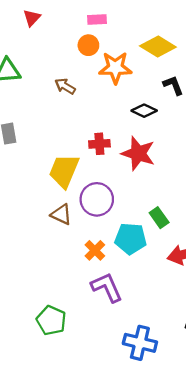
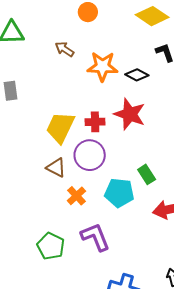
orange star: (115, 68) -> (102, 66), moved
red cross: (99, 144) -> (95, 122), moved
orange cross: (95, 250) -> (76, 196), moved
green pentagon: (51, 320) -> (51, 246), moved

